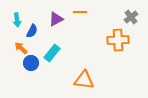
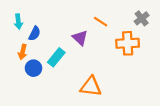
orange line: (80, 12) -> (101, 22), moved, turned 32
purple triangle: (56, 19) -> (80, 38), moved, turned -49
orange arrow: (21, 48) -> (23, 52), turned -120

